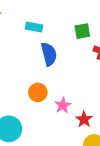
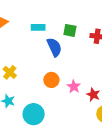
green square: (82, 31) -> (70, 30), moved, turned 32

